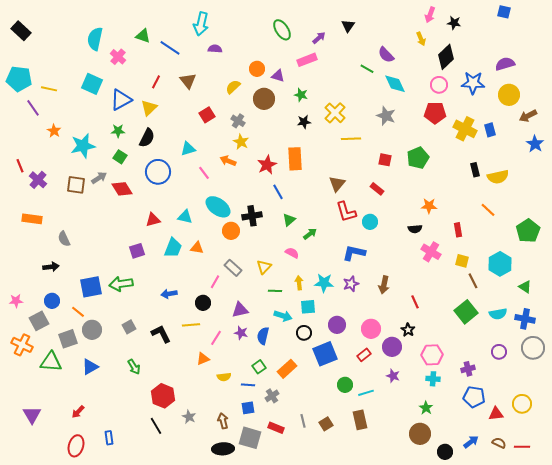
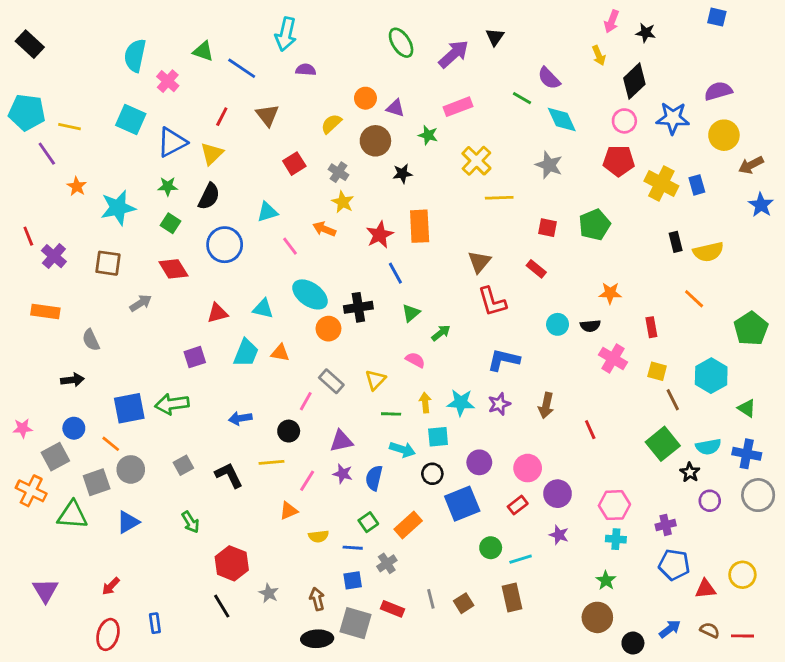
purple arrow: (319, 38) -> (454, 54), size x1.6
pink rectangle: (307, 60) -> (458, 107), moved
black star: (304, 122) -> (402, 174), moved
gray arrow: (99, 178) -> (141, 303), moved
cyan circle: (370, 222) -> (558, 324), moved
black star: (408, 330) -> (690, 472), moved

